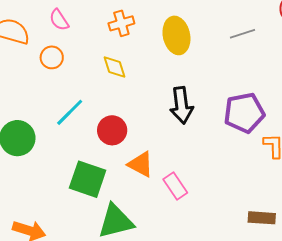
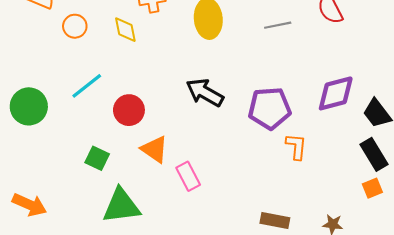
yellow diamond: (115, 67) -> (125, 30), moved
black arrow: (181, 105) -> (205, 93), turned 120
green square: (88, 179) -> (97, 158), size x0.6

